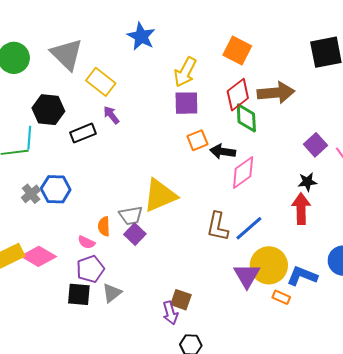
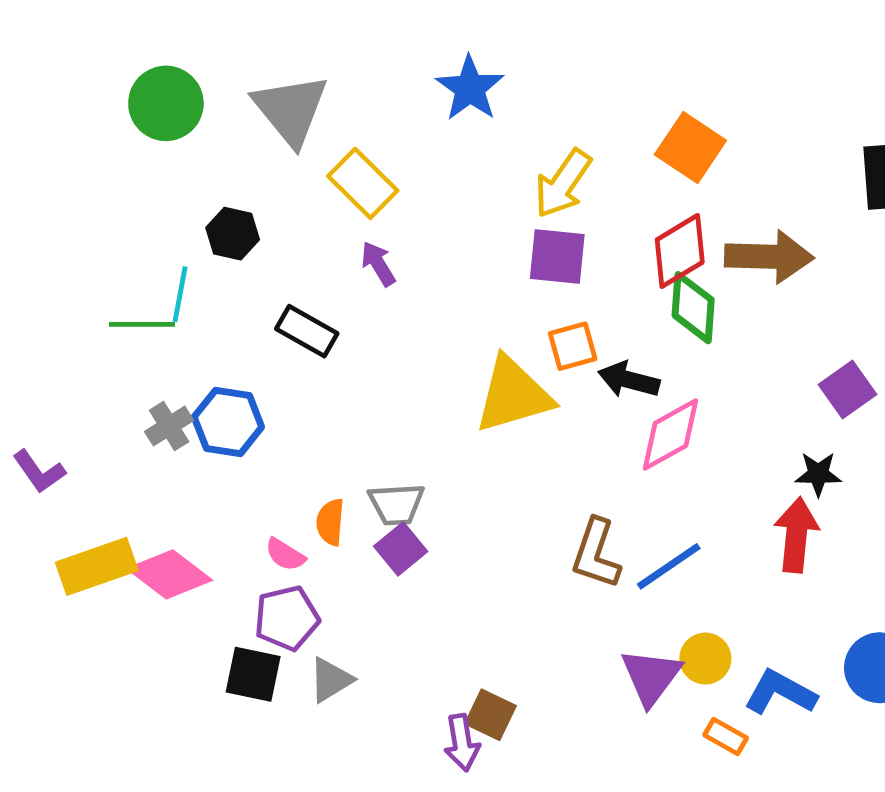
black hexagon: (48, 110) -> (233, 234), size x0.7
black rectangle: (83, 133) -> (307, 331), moved, turned 45
yellow triangle: (160, 195) -> (513, 395), moved
yellow circle: (269, 265) -> (705, 659), size x0.6

